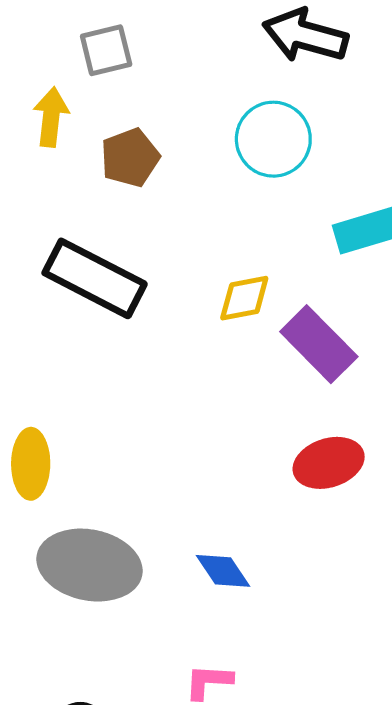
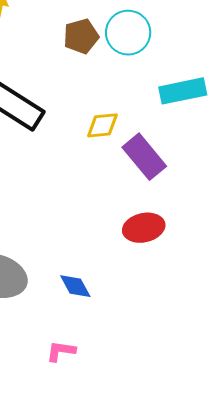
brown pentagon: (130, 158) -> (81, 36), moved

